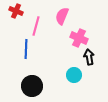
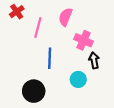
red cross: (16, 11) -> (17, 12), turned 32
blue line: (26, 49) -> (50, 58), moved

